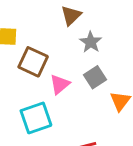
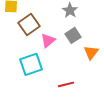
brown square: (33, 62) -> (29, 24), turned 30

